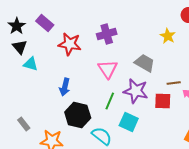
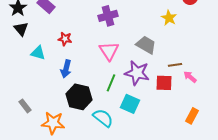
red star: (70, 44) -> (65, 39), moved, size x0.6
cyan triangle: (31, 64) -> (38, 53), moved

